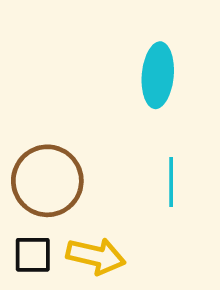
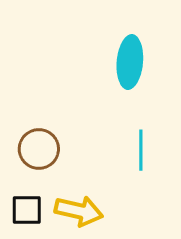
brown circle: (47, 181) -> (39, 149), size x0.7

